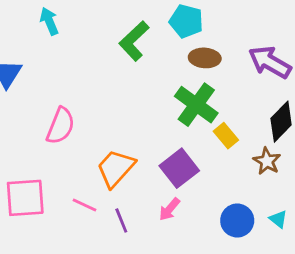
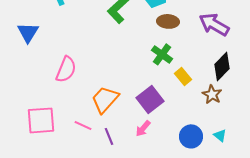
green cross: (196, 105) -> (162, 54), size x0.7

